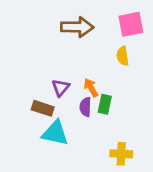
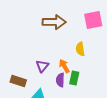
yellow semicircle: (123, 56) -> (80, 49), moved
brown rectangle: (43, 108) -> (18, 81), moved

